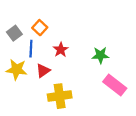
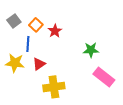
gray square: (14, 33) -> (14, 21), moved
red star: (61, 50) -> (55, 31), moved

